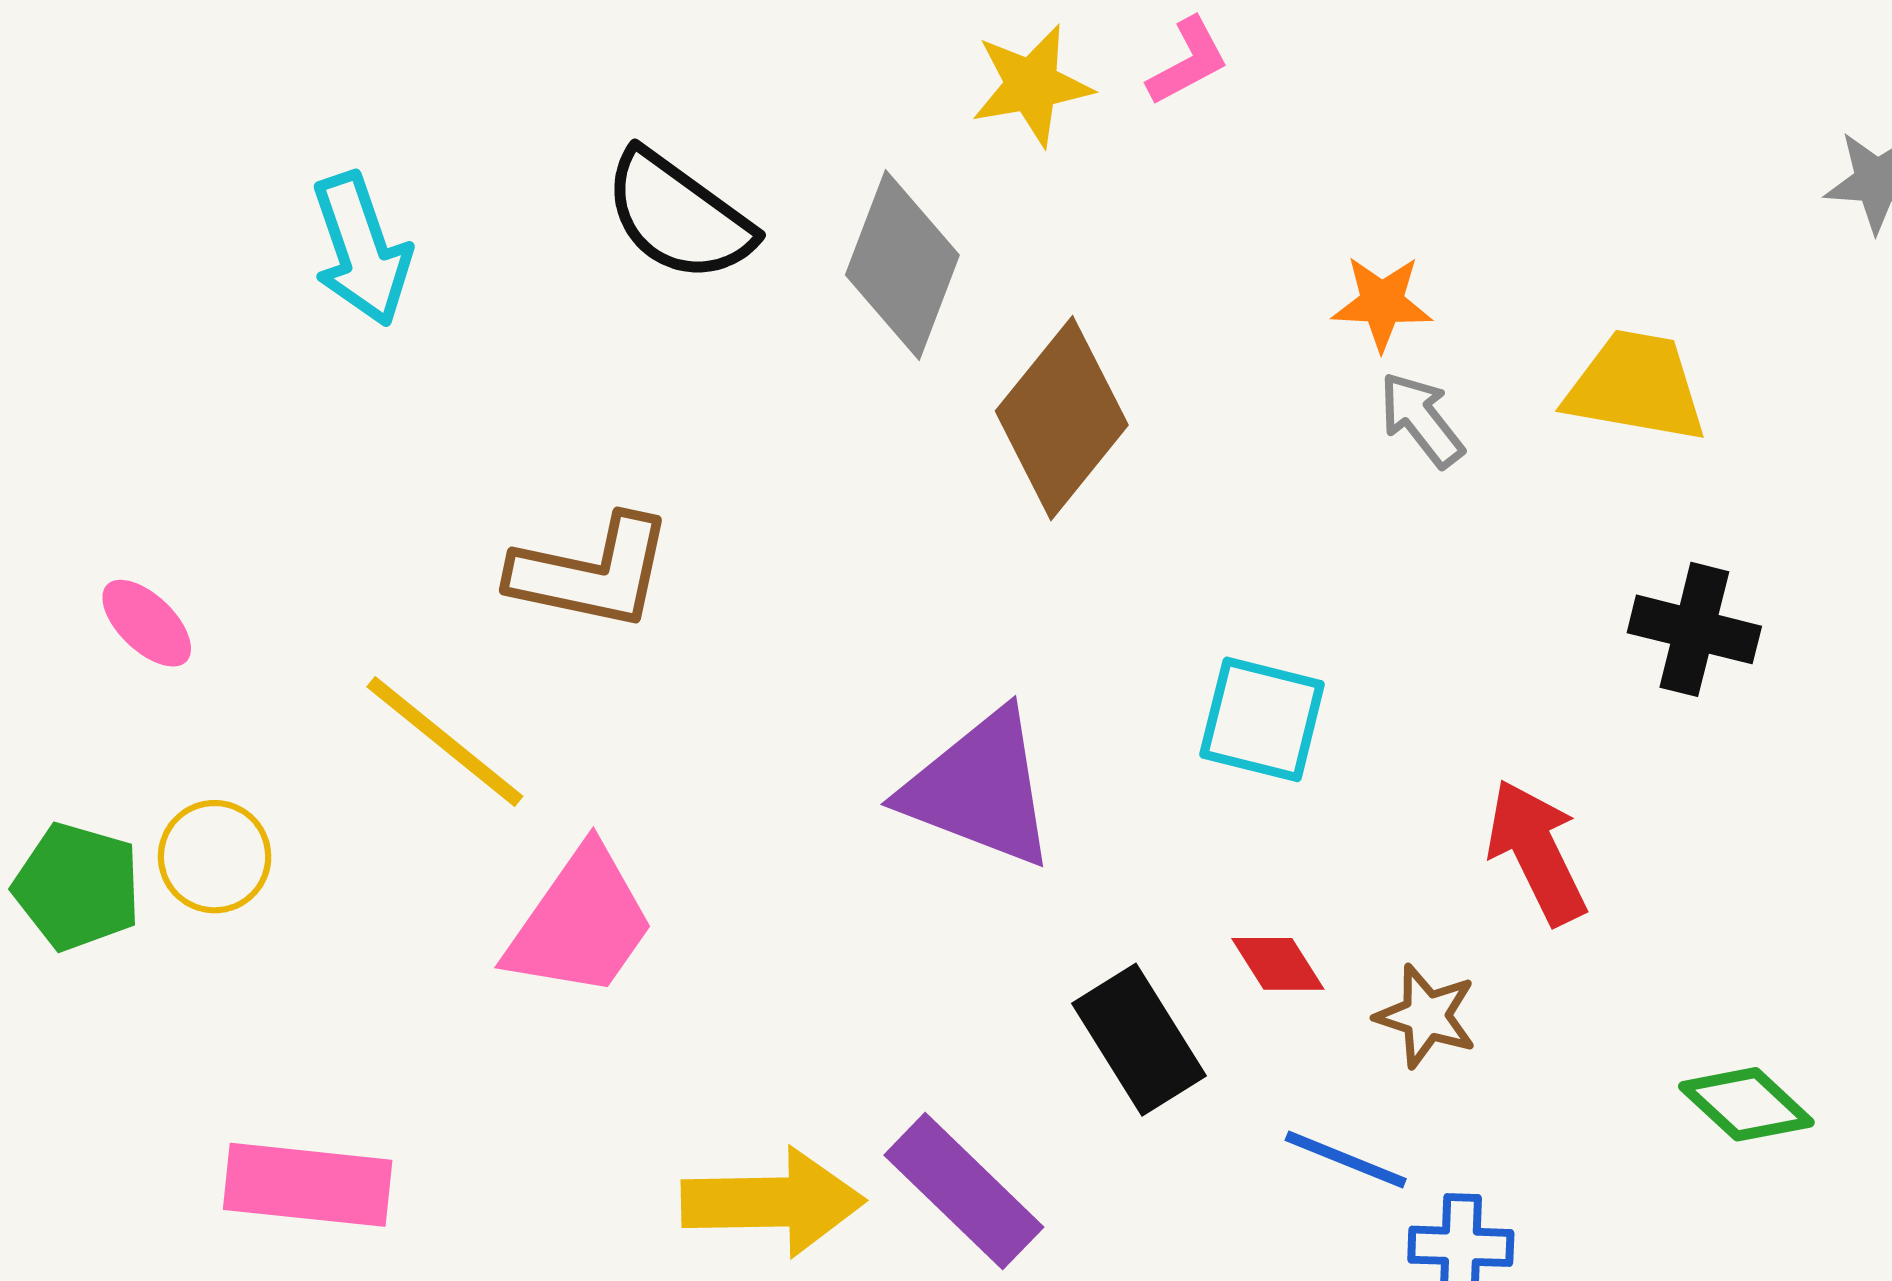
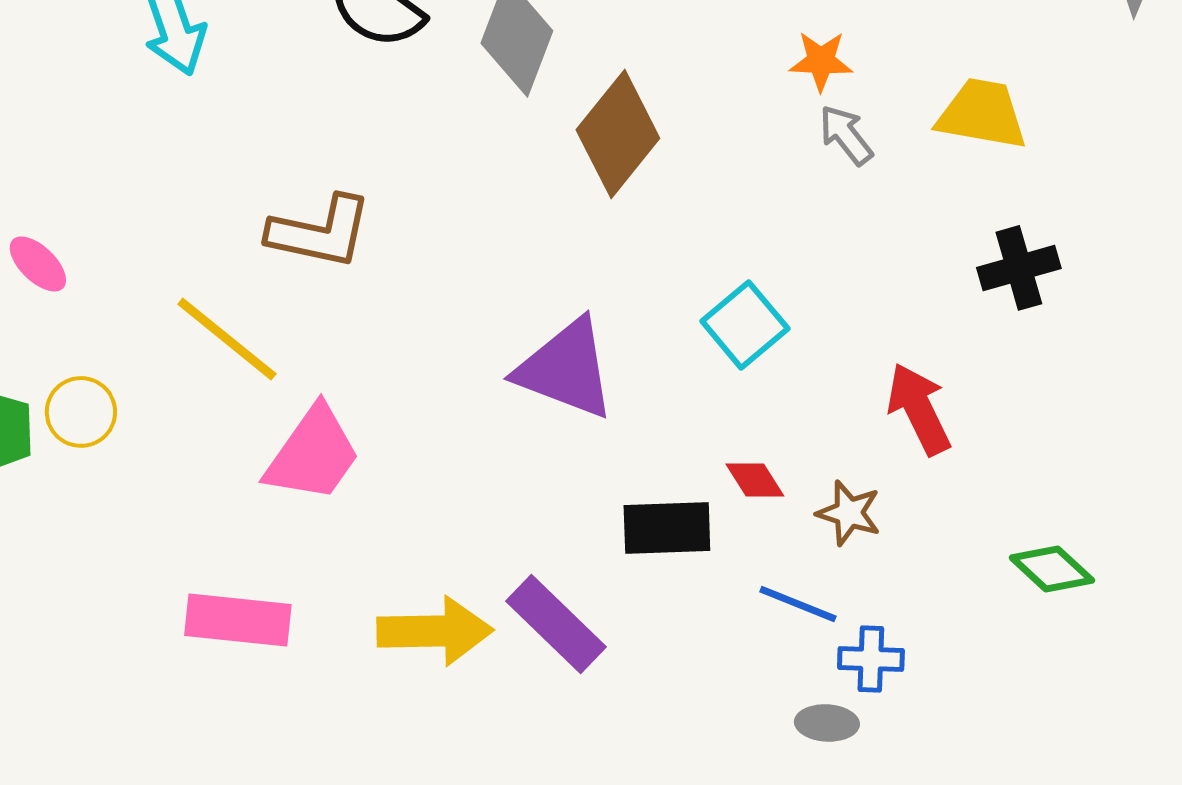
black cross: (1694, 629) -> (1019, 268), turned -30
cyan square: (1262, 719) -> (745, 325), turned 36
black rectangle: (1139, 1040) -> (667, 528), turned -60
pink rectangle: (308, 1185) -> (238, 620), moved

